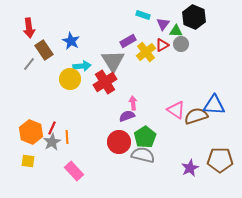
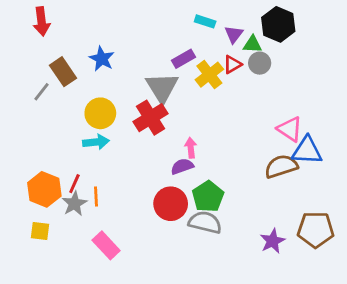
red arrow: (29, 28) -> (41, 21), moved
cyan arrow: (82, 66) -> (96, 142), moved
pink triangle: (176, 110) -> (290, 129), moved

